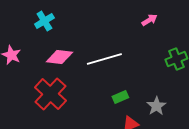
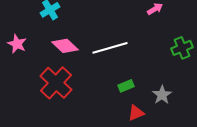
pink diamond: (59, 57) -> (65, 46), turned 36

